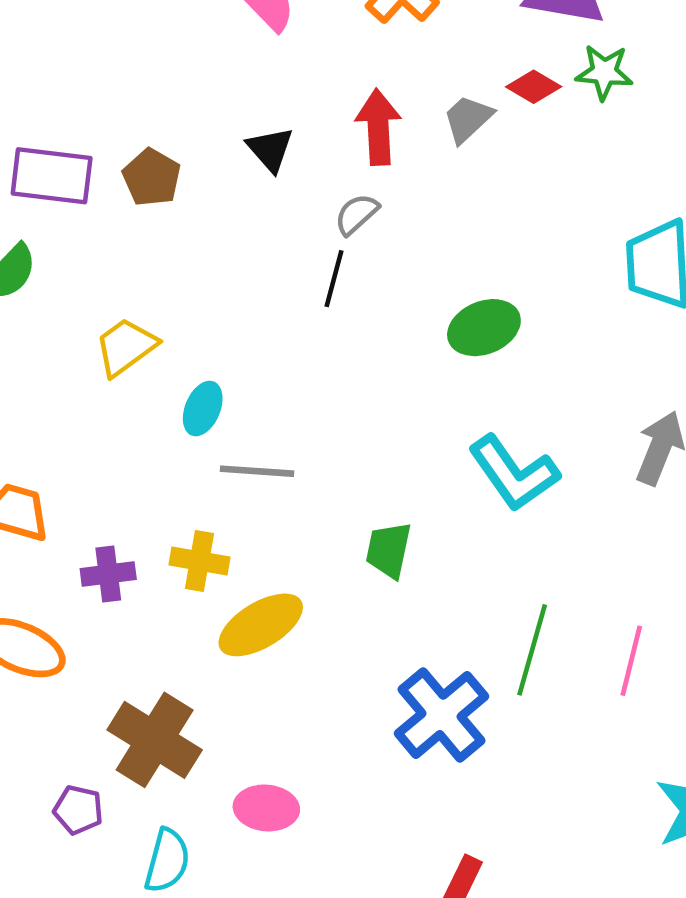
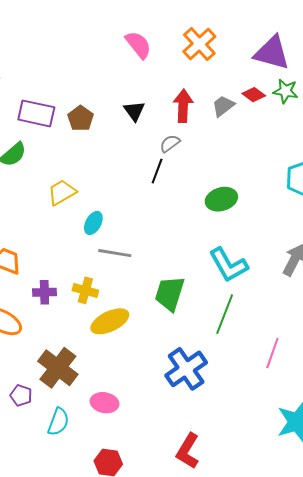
green trapezoid: (389, 550) -> (170, 294), size x1.4
green line: (532, 650) -> (225, 314), moved

